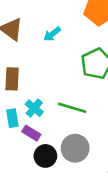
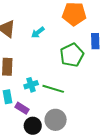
cyan cross: (34, 108) -> (31, 85), moved, turned 32

